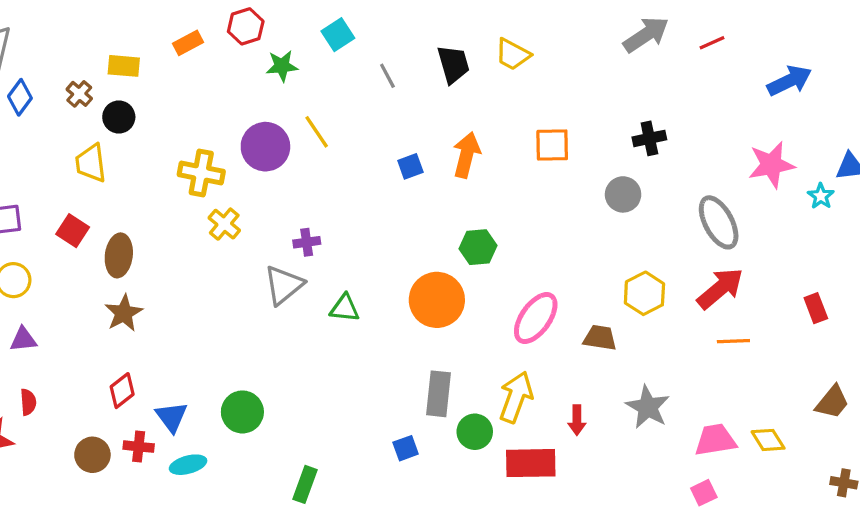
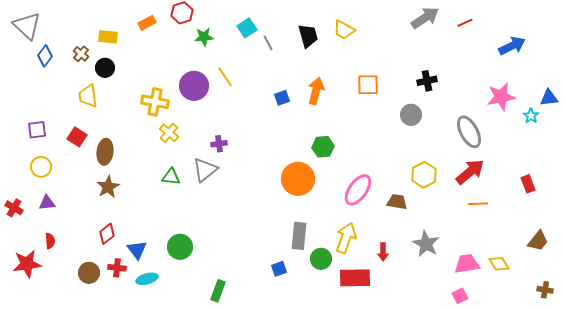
cyan square: (338, 35) -> (247, 28), moved
green triangle: (345, 308) -> (171, 177), moved

